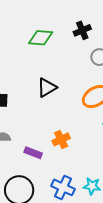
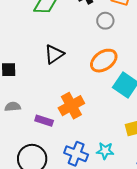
orange cross: (61, 139) -> (71, 106), size x1.4

